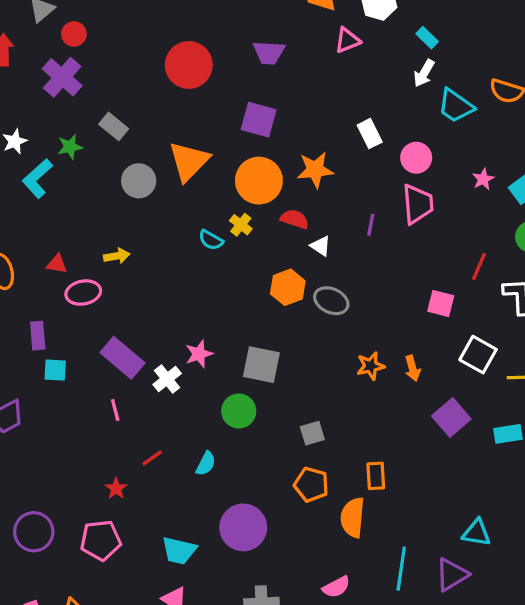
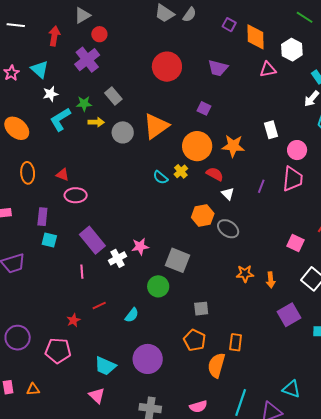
purple square: (259, 120) -> (204, 108), size x0.6
yellow arrow: (117, 256) -> (96, 122), moved

